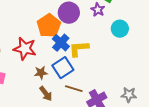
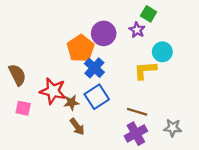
red star: (25, 49) -> (53, 91), moved
yellow L-shape: (79, 49) -> (145, 70), moved
brown line: (74, 89) -> (137, 112), moved

